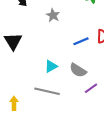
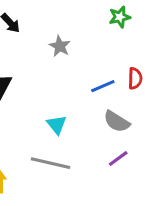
cyan triangle: (51, 66) -> (57, 125), turned -40
gray semicircle: (78, 70) -> (117, 122), moved

